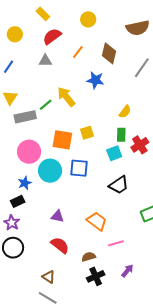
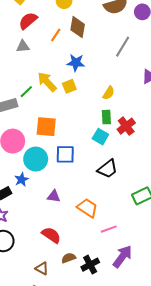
brown diamond: (109, 53) -> (78, 27), moved
yellow square: (87, 133) -> (69, 86), moved
cyan square: (114, 153) -> (100, 137), turned -35
blue star: (25, 183) -> (22, 179), moved
purple triangle: (57, 216) -> (54, 196), moved
brown semicircle: (89, 257) -> (69, 258), moved
purple arrow: (127, 271) -> (122, 256), size x1.6

